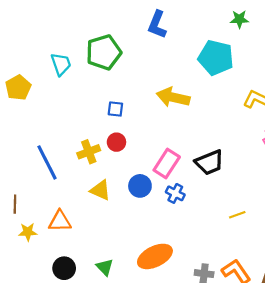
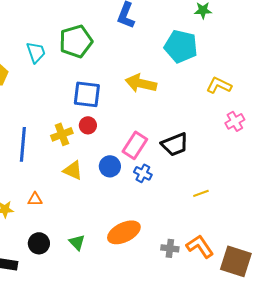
blue square: (115, 109) -> (87, 94), size x1.8
blue line: (47, 162) -> (23, 144), turned 32
orange triangle: (60, 221) -> (35, 199), size x0.7

